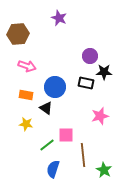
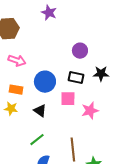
black star: (104, 72) -> (101, 74), moved
black triangle: (46, 108) -> (40, 111), moved
yellow star: (26, 124) -> (11, 109), moved
pink square: (66, 135) -> (68, 99), moved

